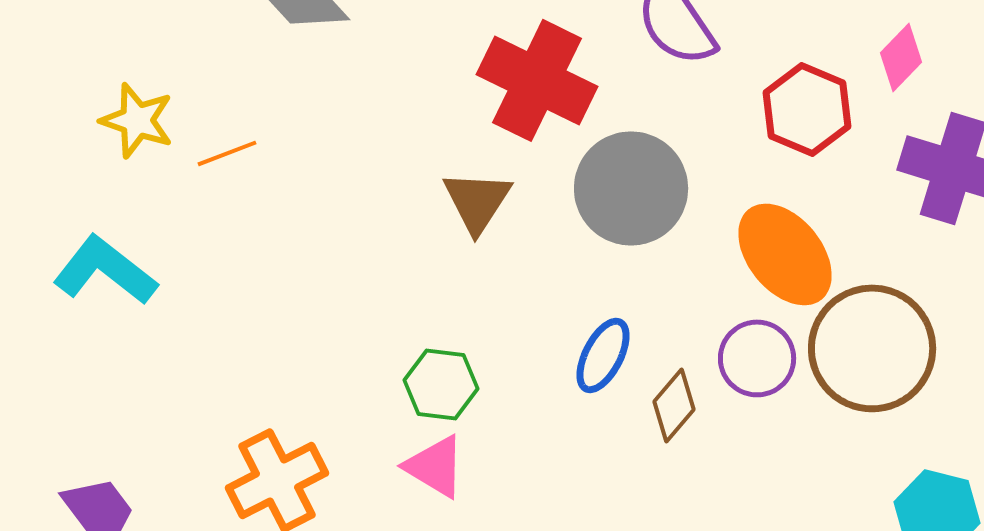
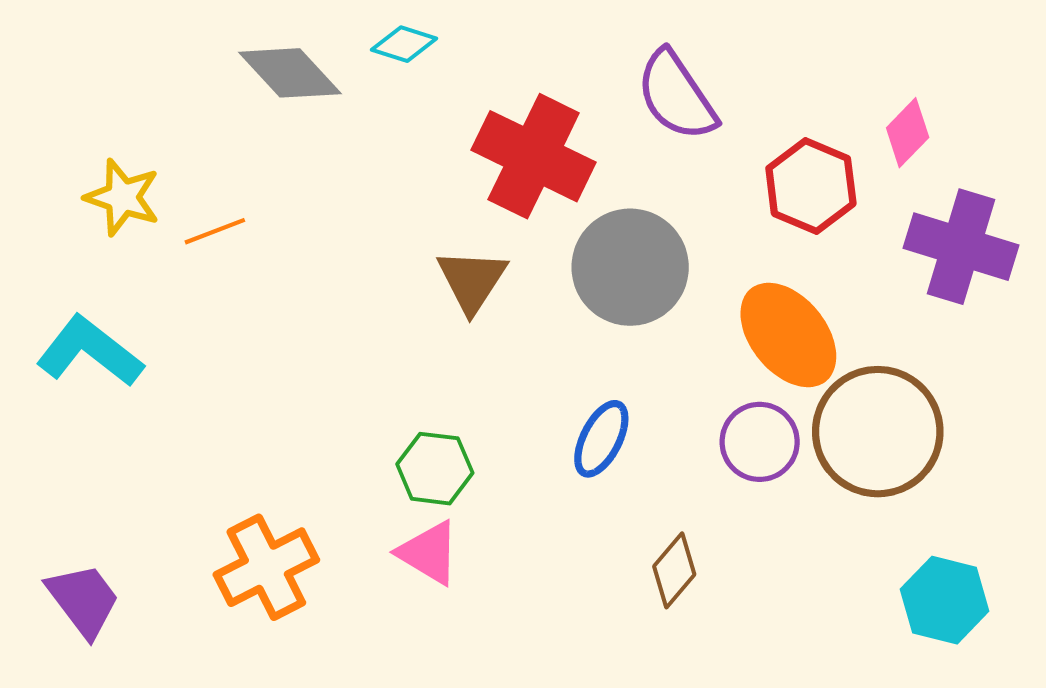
brown diamond: (674, 405) -> (674, 570), moved

